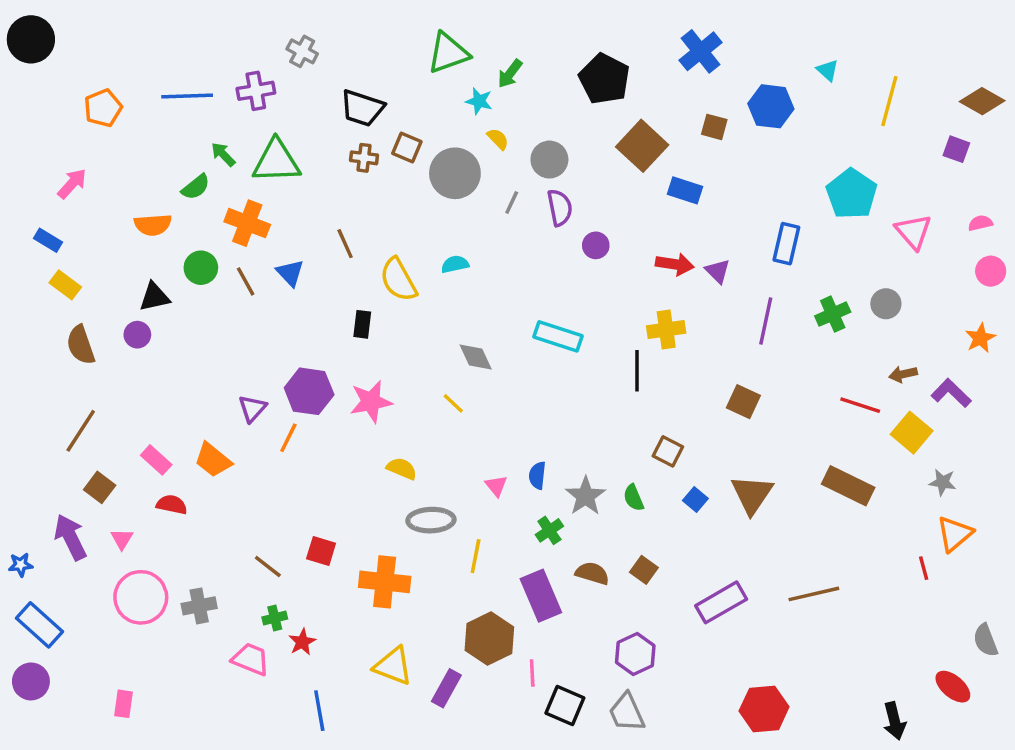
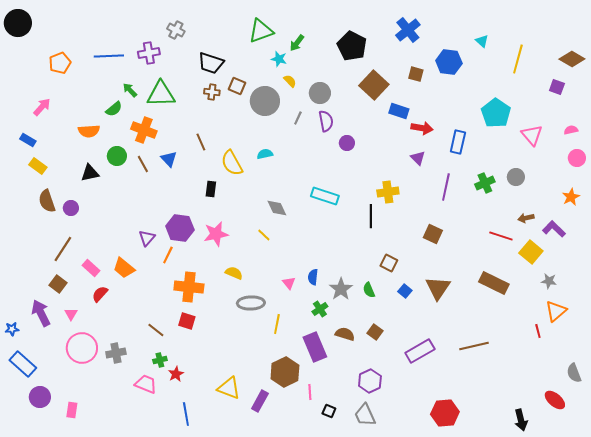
red arrow: (675, 264) -> (422, 128), moved
purple circle: (137, 335) -> (71, 208), moved
brown line: (81, 431) -> (63, 249), moved
red semicircle: (172, 505) -> (100, 294), turned -60
orange cross: (385, 582) -> (189, 287), moved
purple circle: (31, 681) -> (40, 397), moved
black square: (565, 706) -> (329, 411), size x0.6

